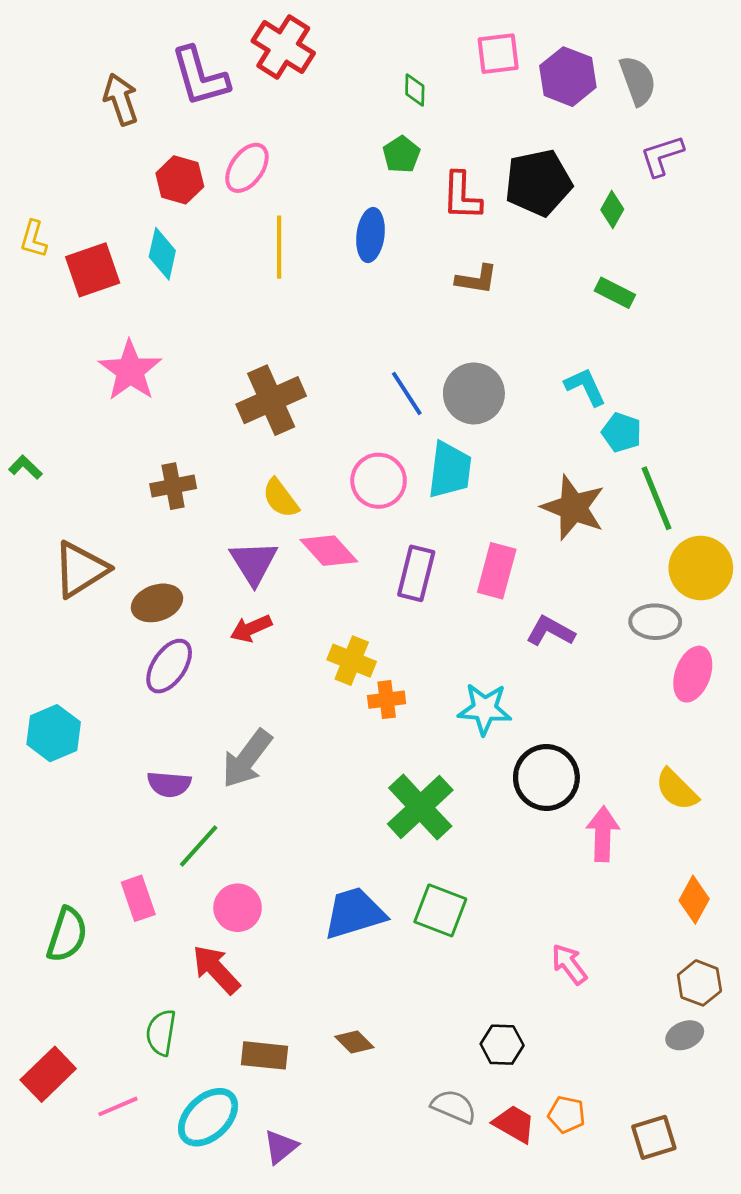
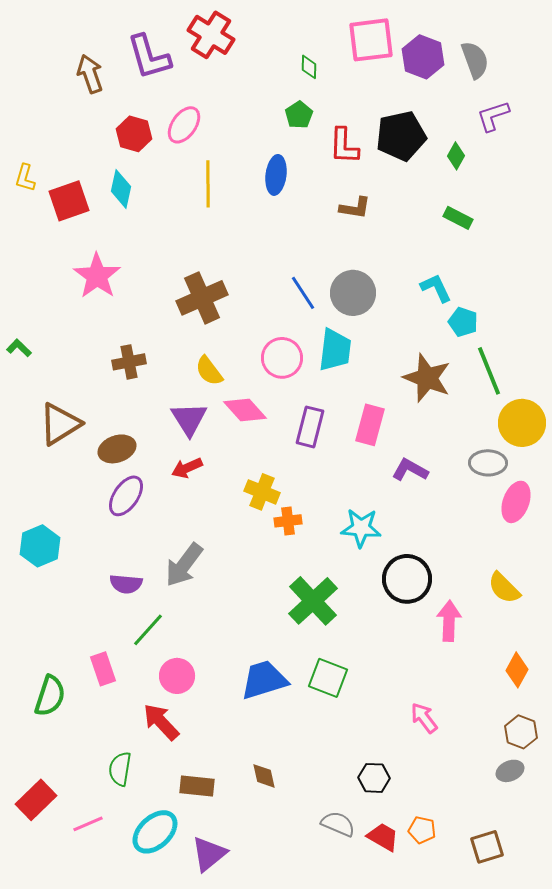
pink square: (498, 54) -> (371, 40), size x1.4
brown diamond: (354, 1042) -> (264, 776), turned 32
purple triangle: (281, 1147) -> (209, 854), size x1.4

